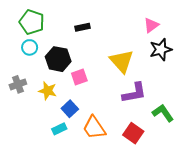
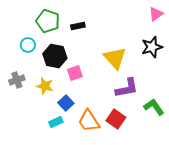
green pentagon: (32, 22) -> (48, 21), moved
pink triangle: (151, 25) -> (156, 14), moved
red square: (133, 133) -> (116, 119), moved

